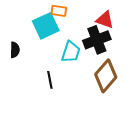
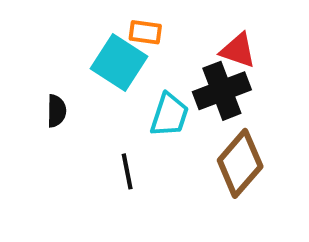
cyan square: (46, 26) -> (119, 63), turned -32

